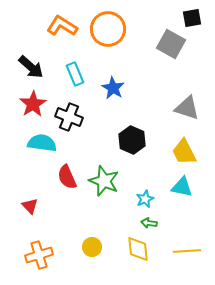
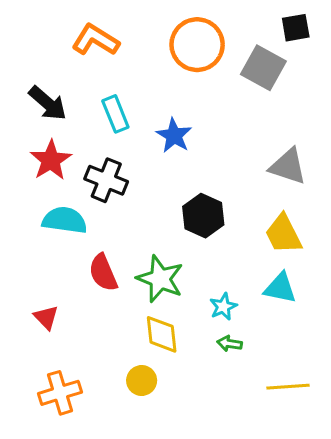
orange circle: (108, 29) -> (197, 45), moved
yellow diamond: (138, 249) -> (162, 334), moved

